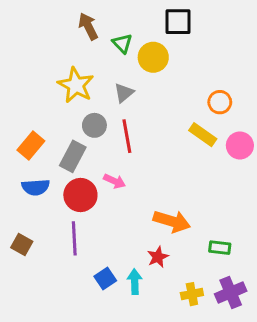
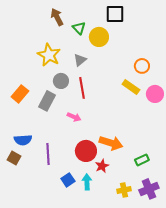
blue semicircle: (36, 187) -> (23, 140), moved
red circle: (80, 195) -> (86, 151), moved
green rectangle: (220, 248) -> (142, 160), turned -32

